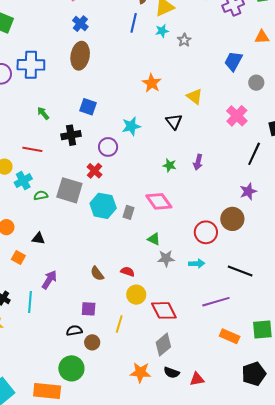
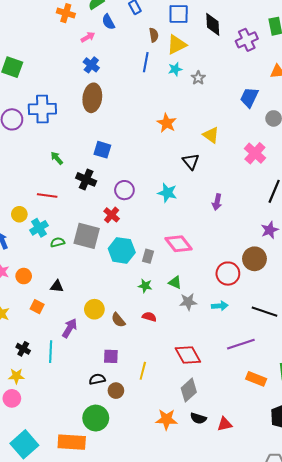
cyan star: (131, 126) -> (167, 193), moved, turned 30
black cross: (71, 135) -> (86, 179), turned 36
green star: (169, 165) -> (145, 286), moved
yellow circle: (136, 295) -> (94, 309), moved

